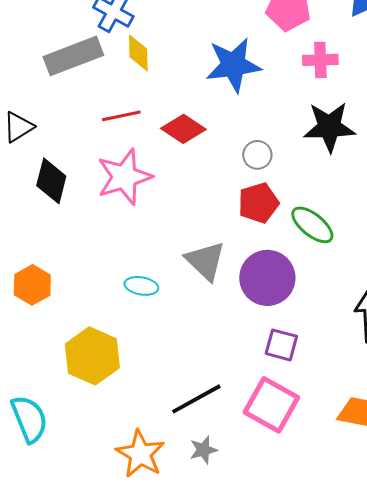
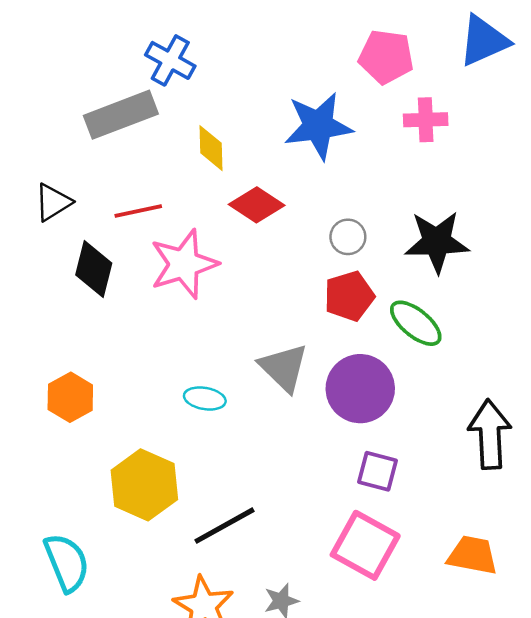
yellow diamond: (138, 53) -> (211, 148), moved
red line: (121, 116) -> (138, 211), moved
black star: (329, 127) -> (437, 242), moved
black line: (196, 399) -> (225, 526), moved

